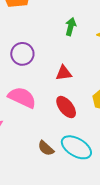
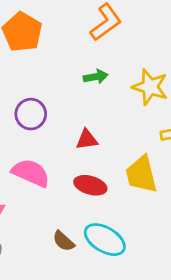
green arrow: (71, 27) -> (96, 77), turned 66
red ellipse: (66, 107) -> (90, 185), turned -35

